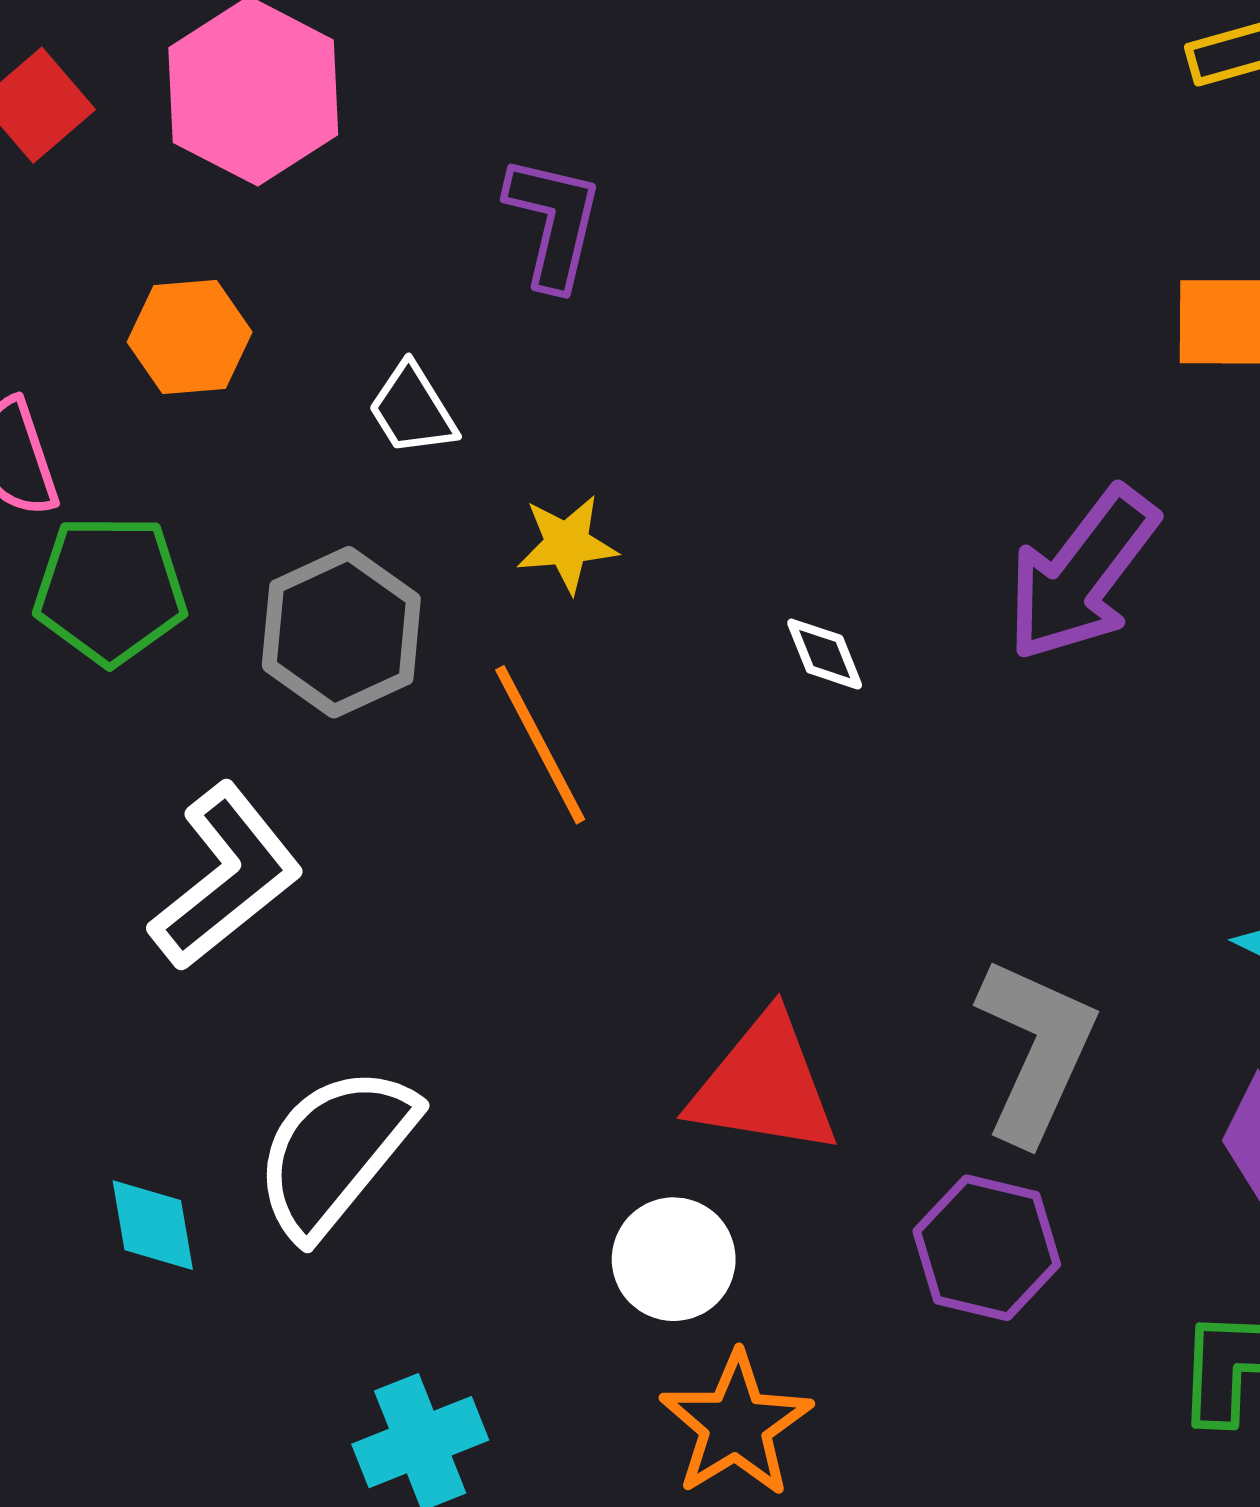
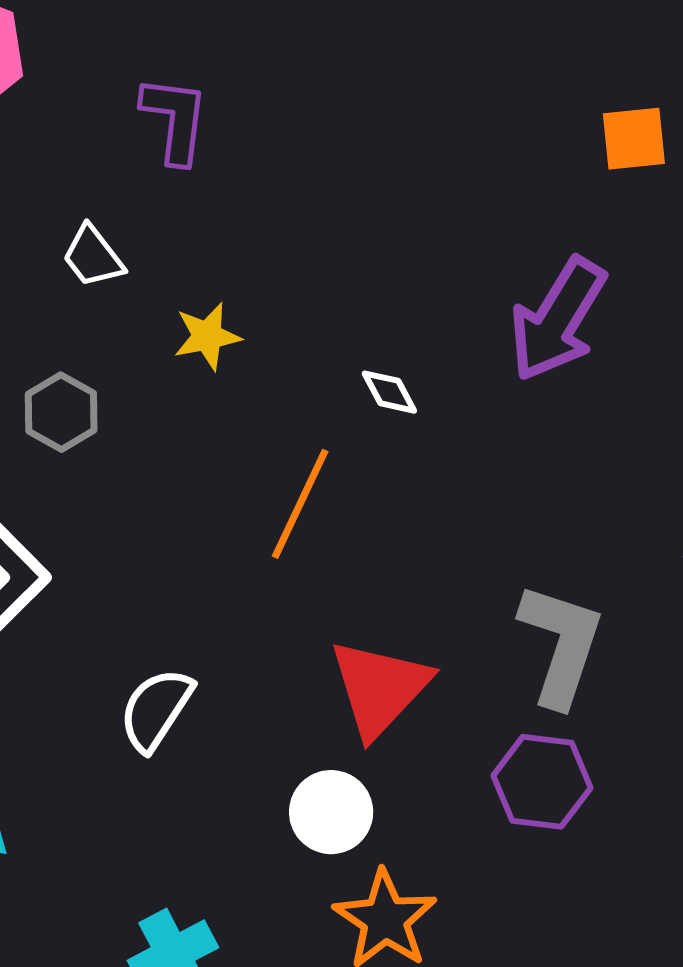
gray hexagon: (341, 632) -> (61, 412), size x0.7
orange line: (540, 745) -> (300, 504), moved, turned 59
red triangle: (764, 1085) -> (380, 688), turned -50
white semicircle: (335, 1151) -> (156, 709), moved, size x0.7

